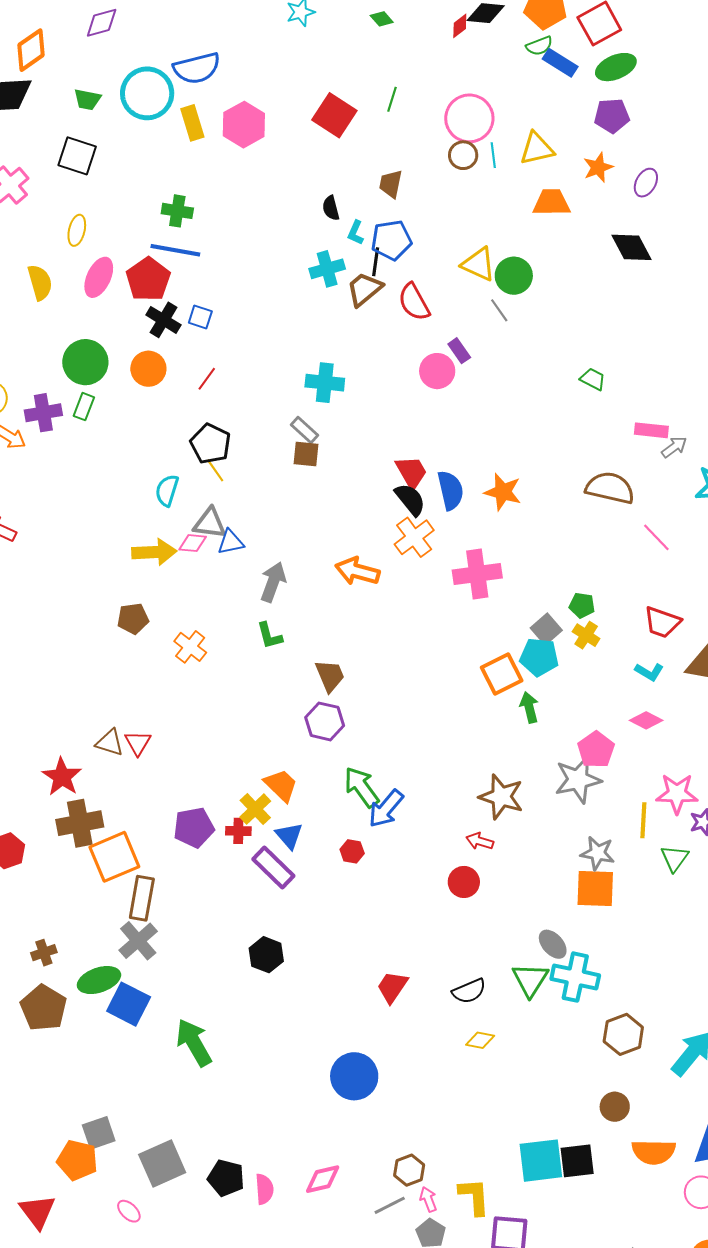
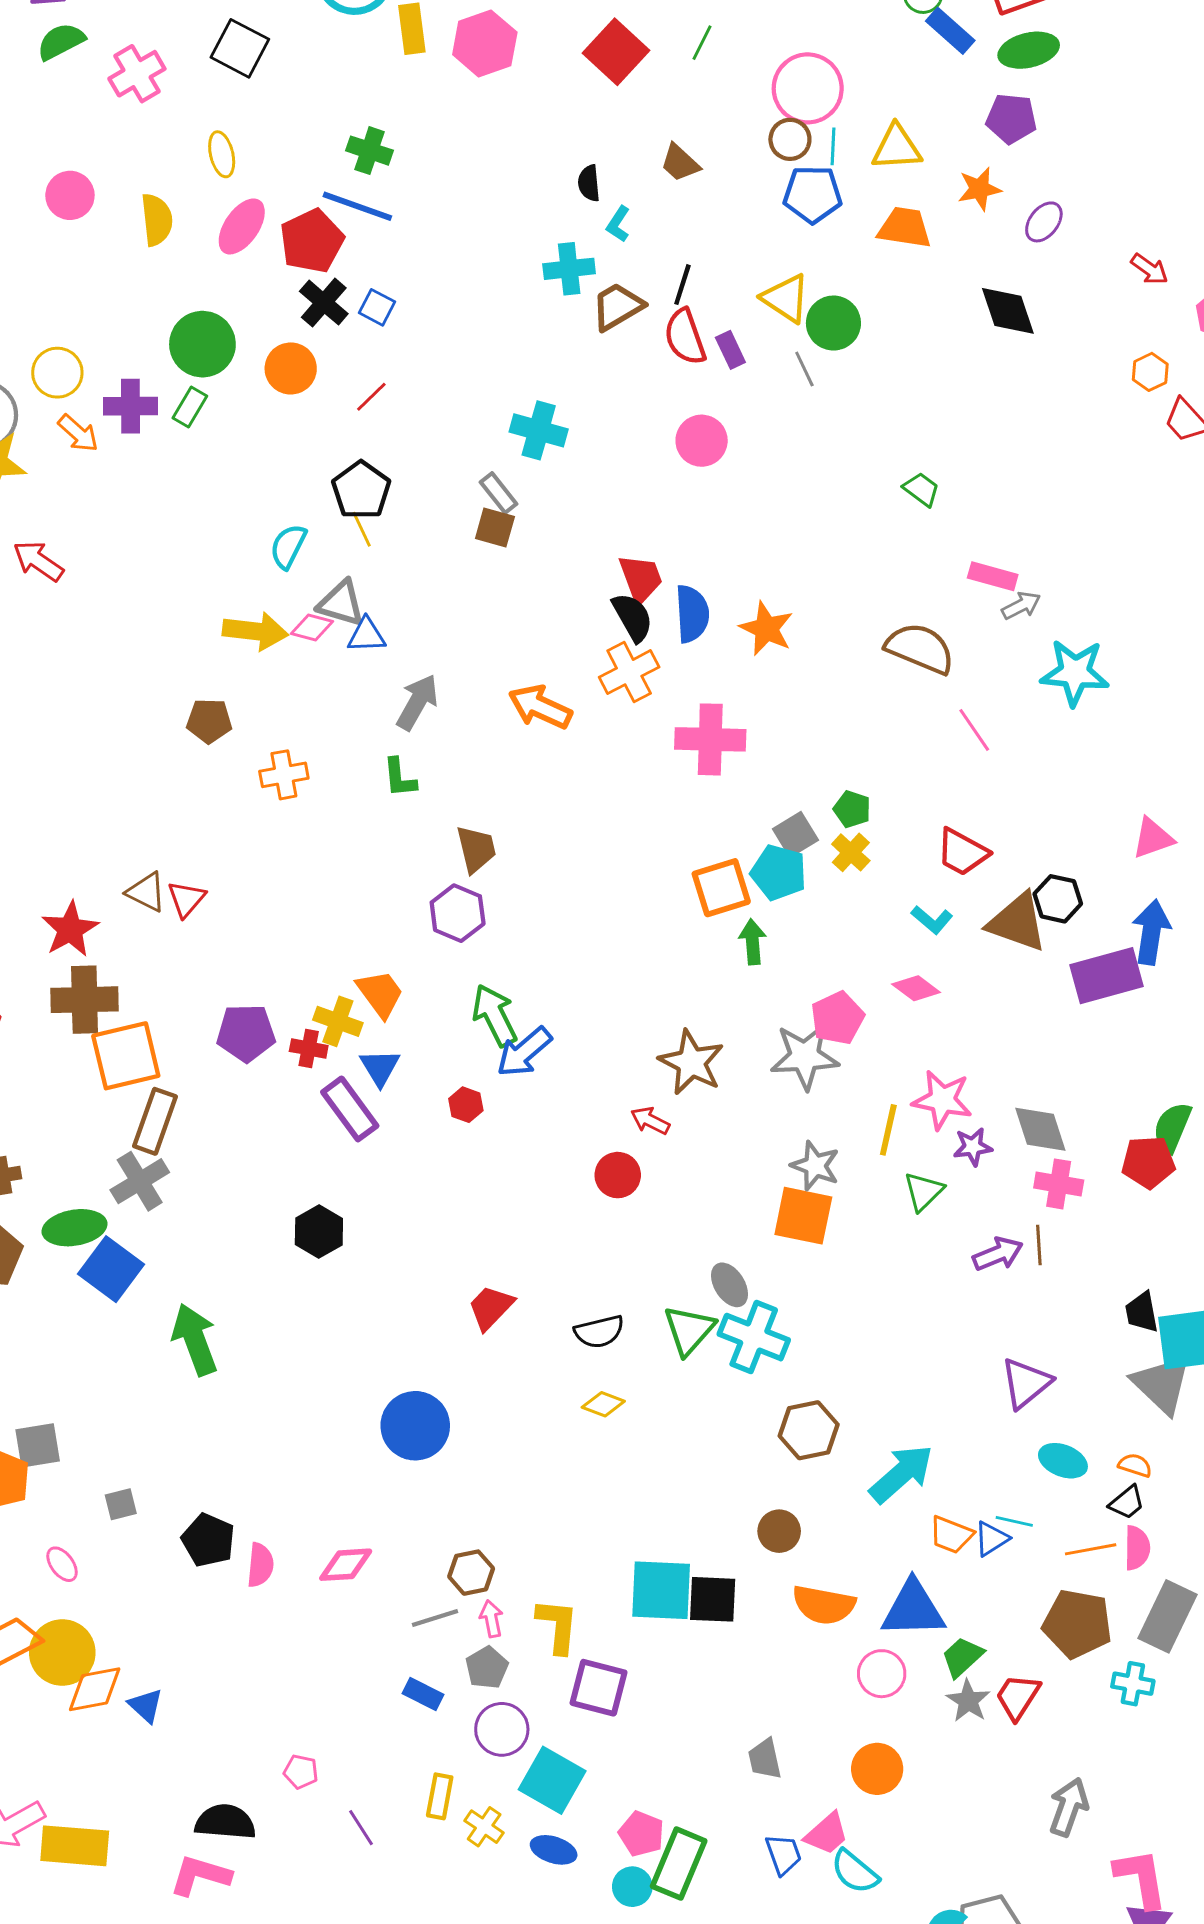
brown trapezoid: (391, 184) -> (680, 163), turned -68
yellow ellipse: (77, 230) -> (222, 154), turned -36
blue pentagon: (391, 240) -> (813, 194), moved
black line: (376, 262) -> (682, 285), moved
purple rectangle: (459, 351) -> (730, 350), moved
orange cross: (190, 647) -> (284, 775), turned 32
yellow cross: (255, 809) -> (338, 1021), turned -36
gray square: (162, 1163) -> (121, 1504), size x0.5

